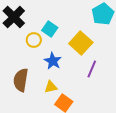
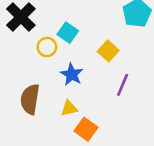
yellow square: (81, 43) -> (108, 51), size x0.7

